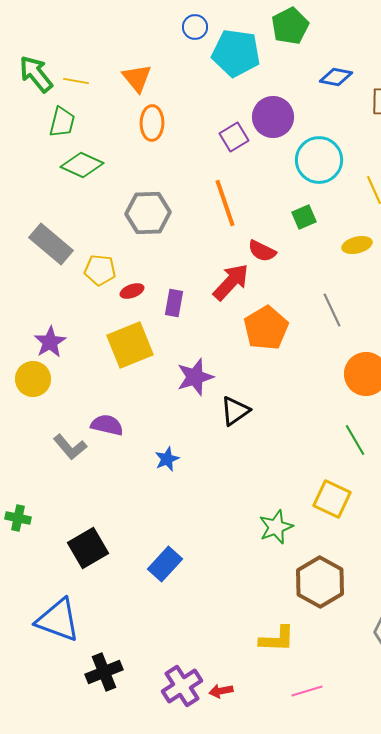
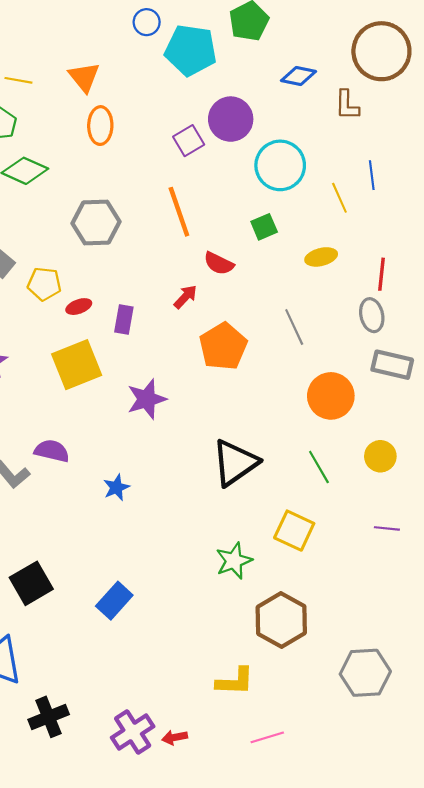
red arrow: (231, 282) -> (185, 297), size x0.6
black triangle: (235, 411) -> (235, 463), moved, size x1.5

